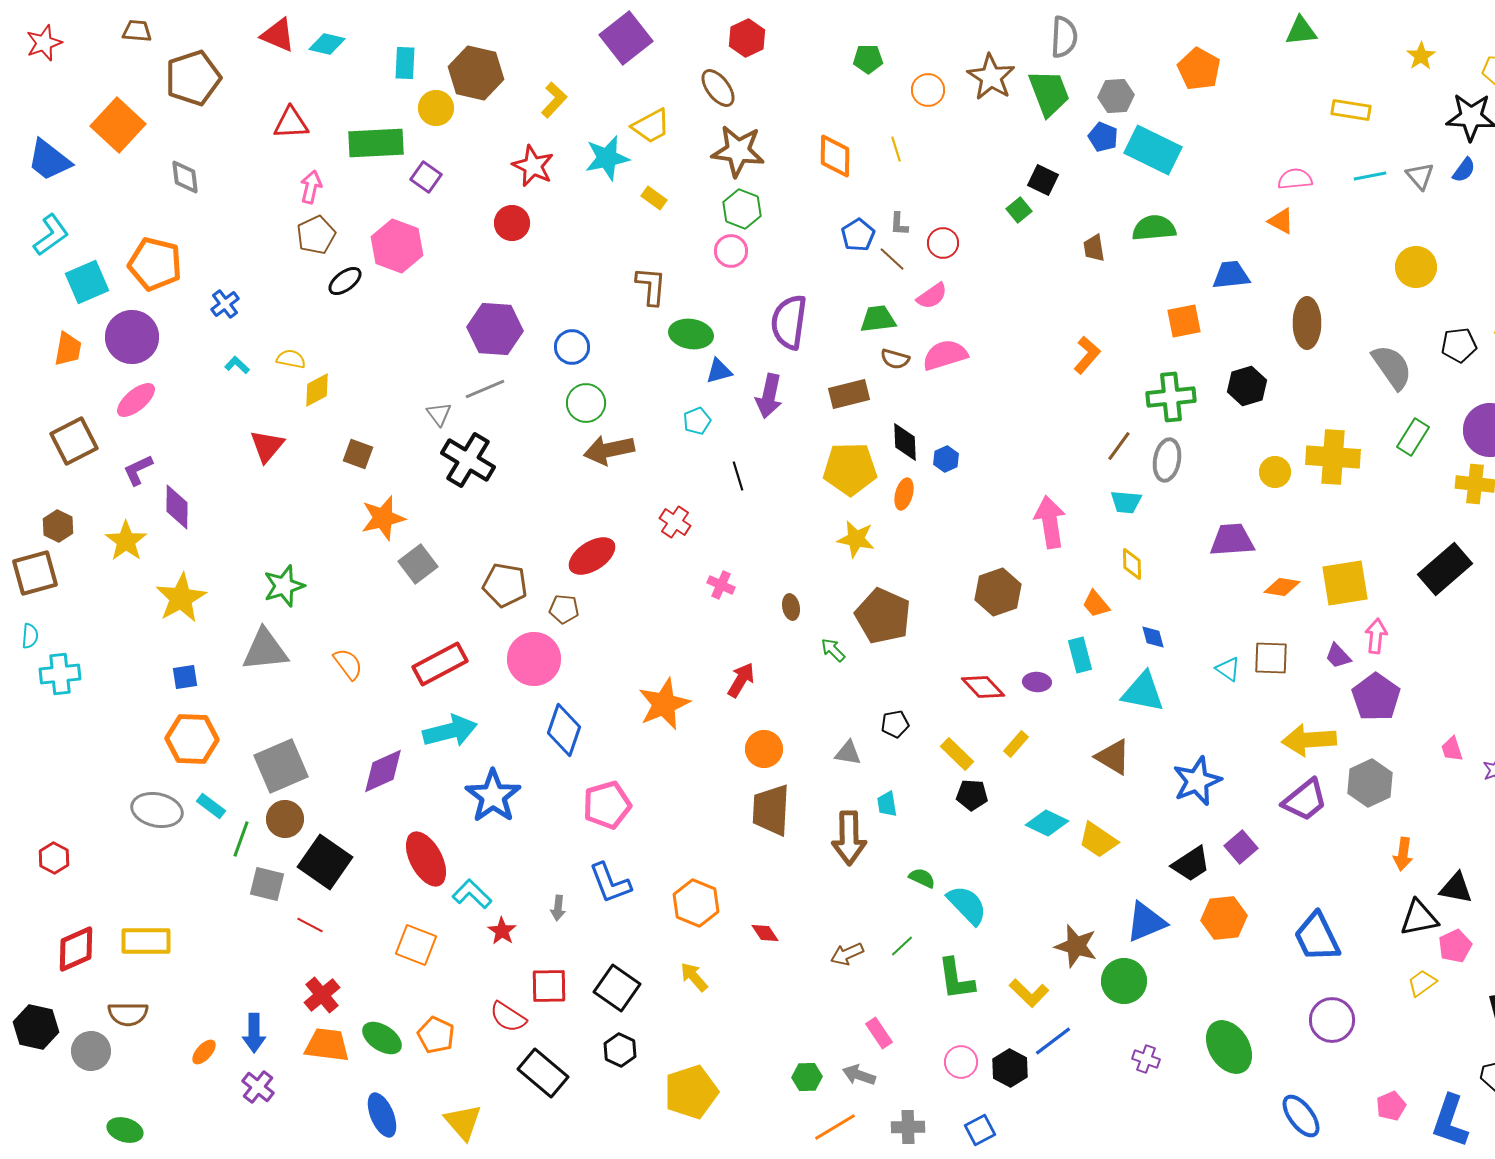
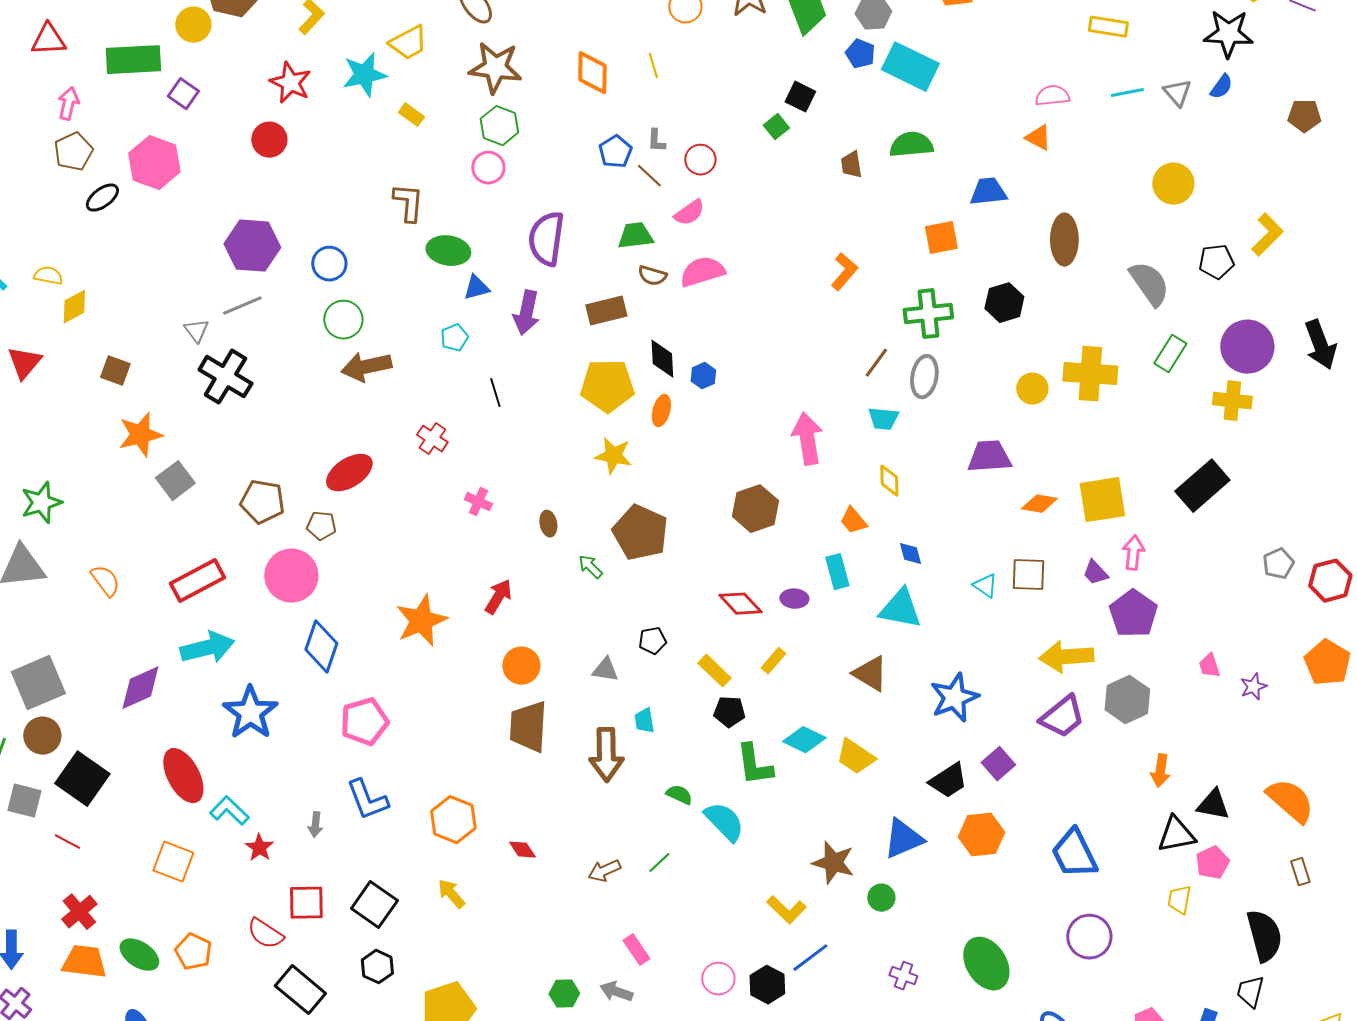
green L-shape: (956, 979) -> (754, 765), moved
green circle: (1124, 981) -> (881, 898), size x0.6
yellow trapezoid: (1422, 983) -> (1179, 900), turned -44

